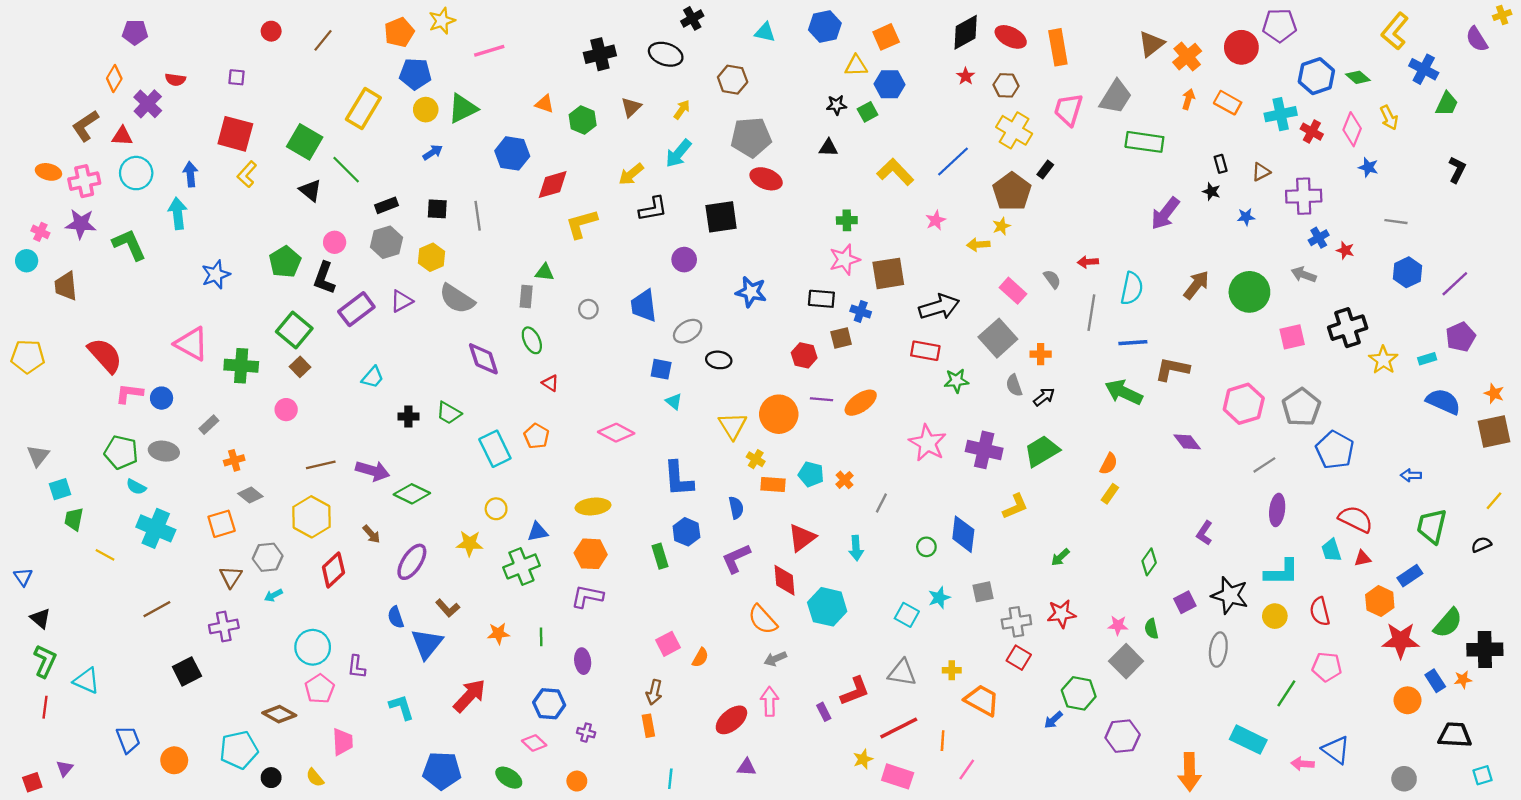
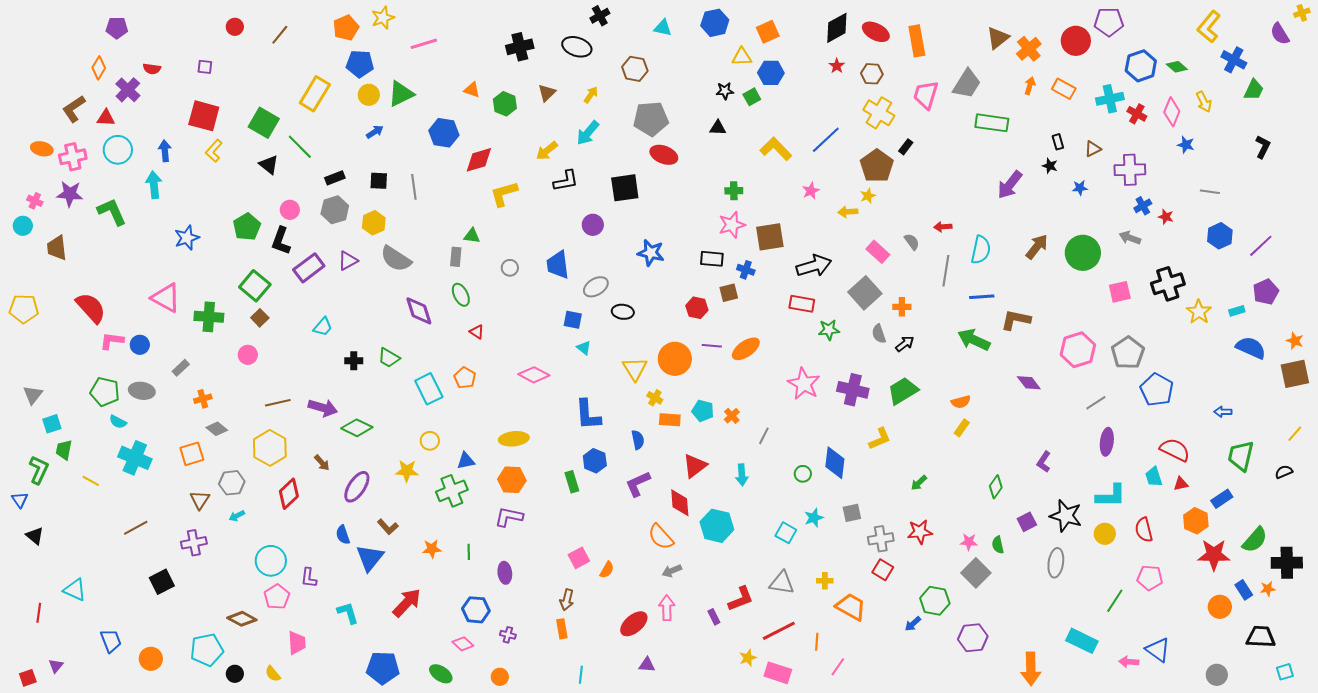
orange semicircle: (1109, 464) -> (961, 402), turned 48
green L-shape: (45, 661) -> (39, 470), moved

